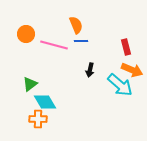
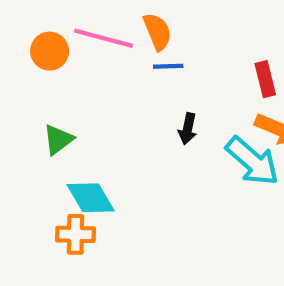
pink line: (54, 45) -> (104, 38), moved
green triangle: (30, 84) -> (58, 140), moved

